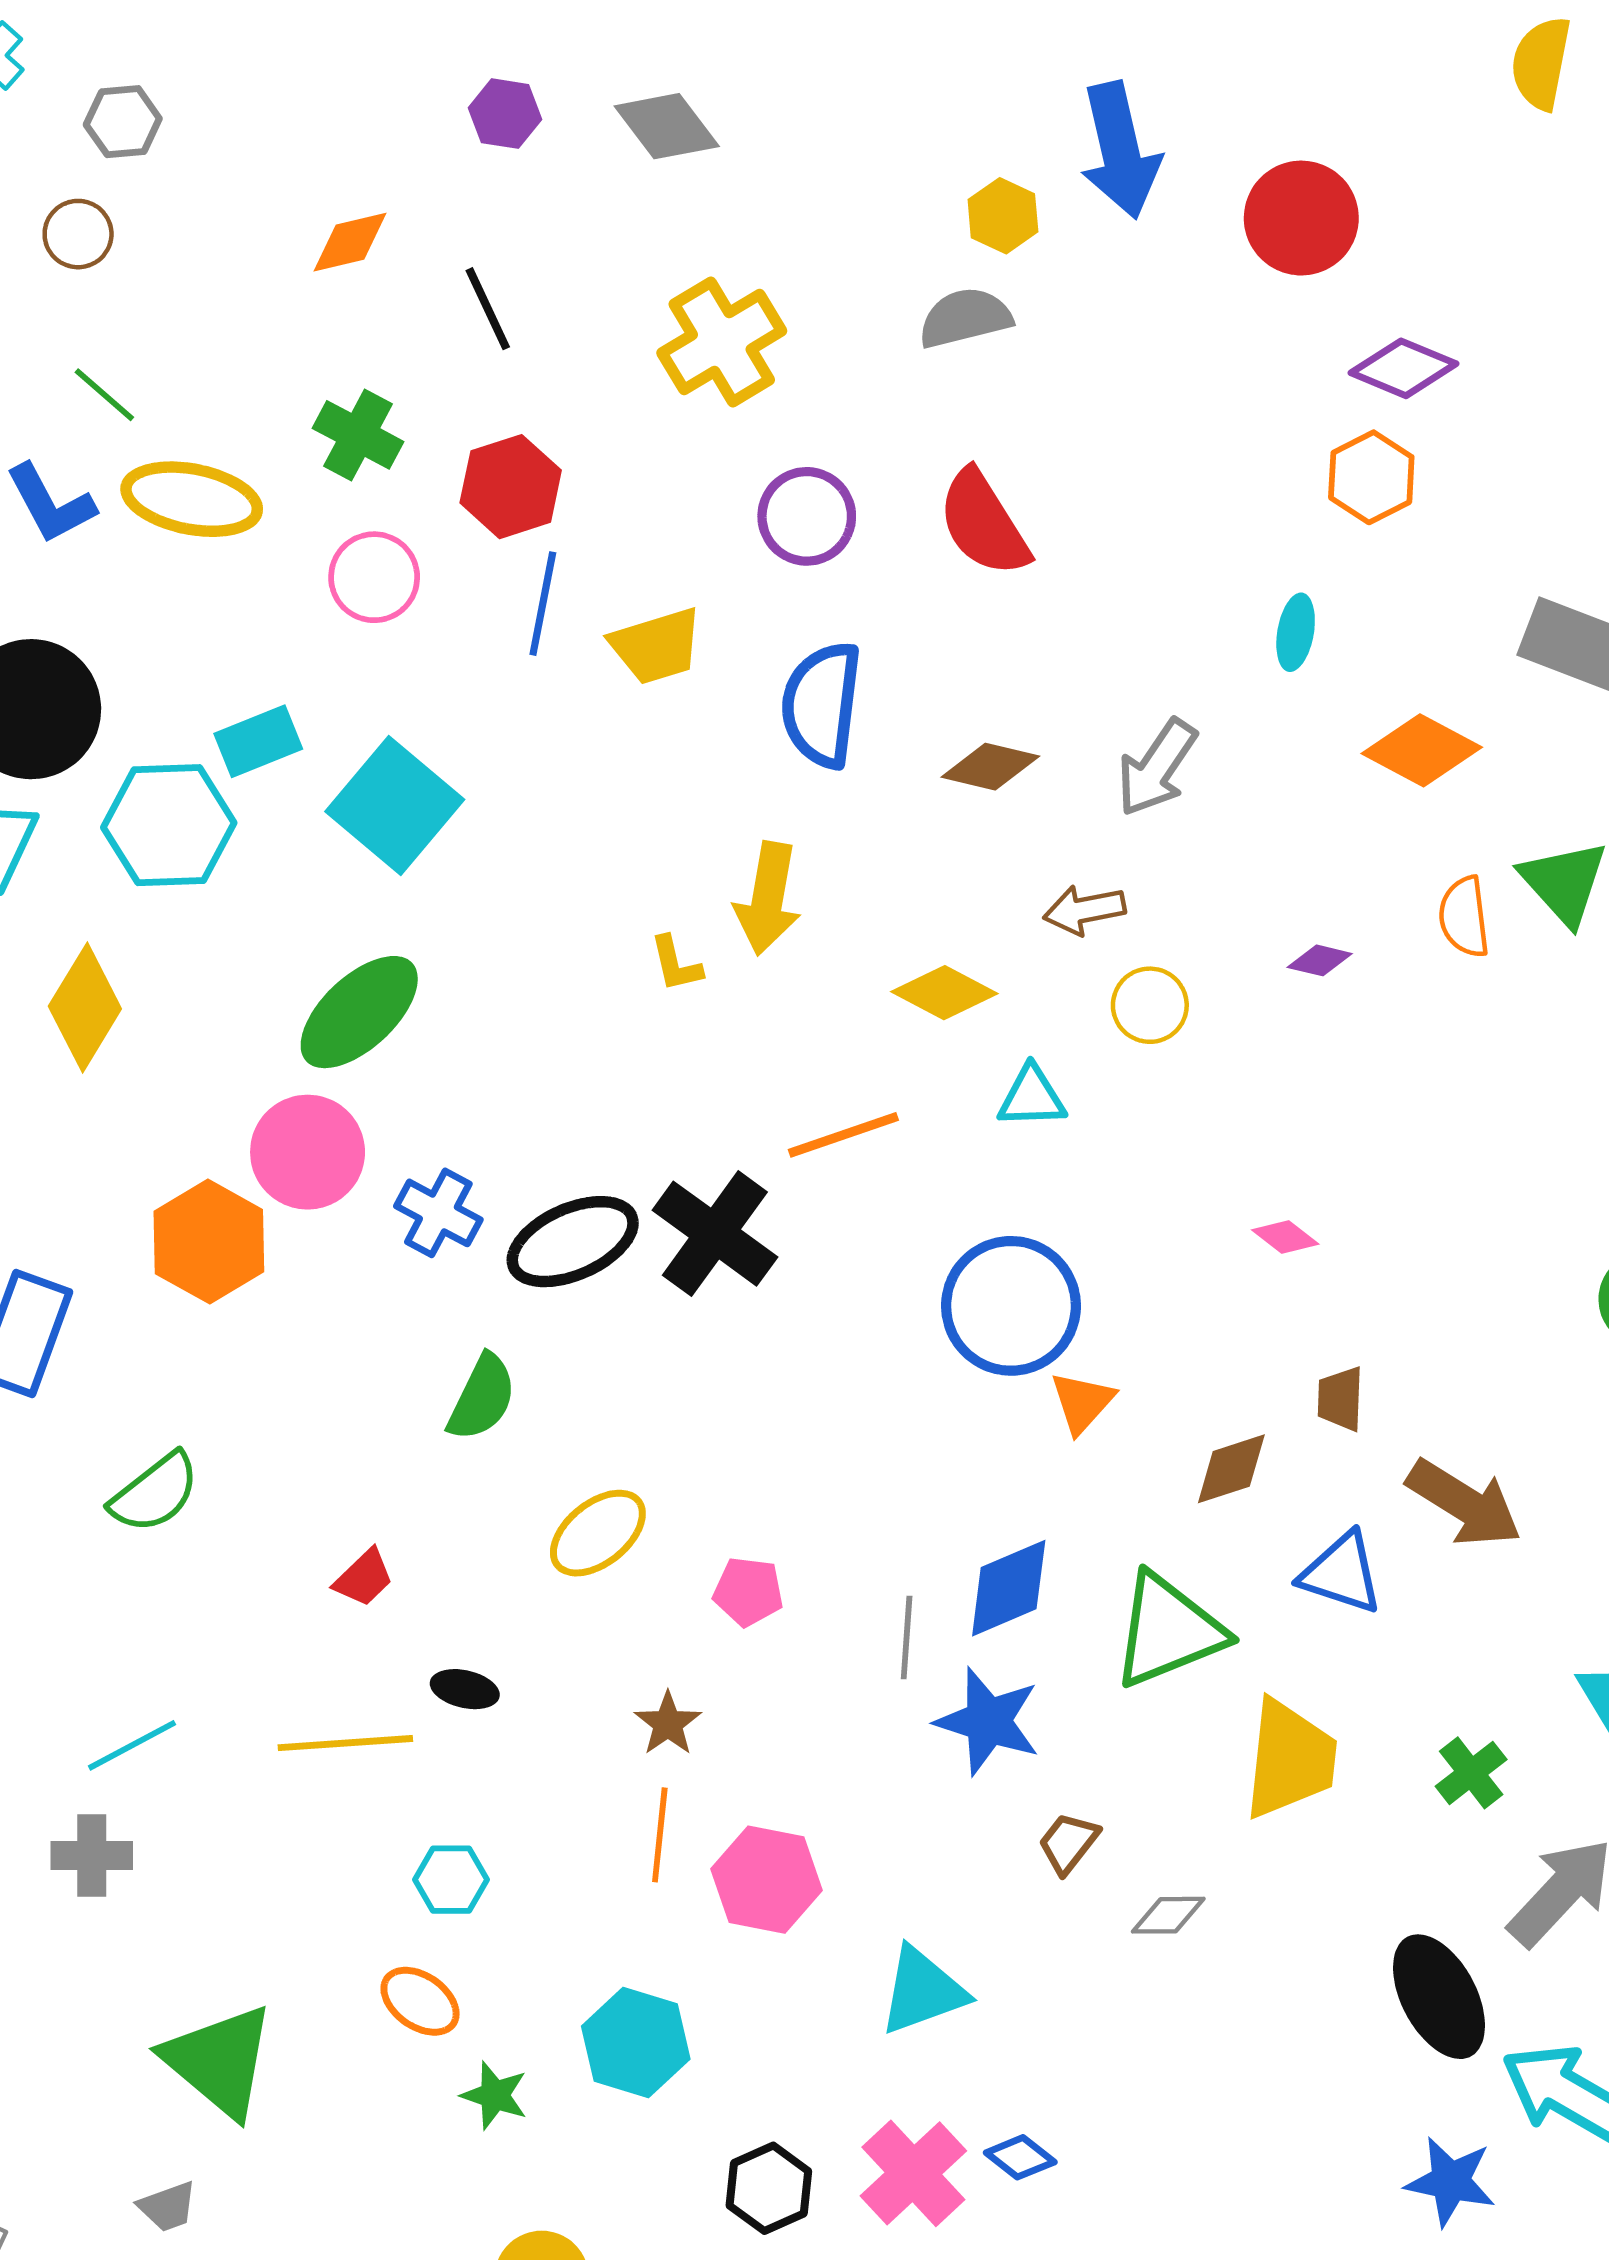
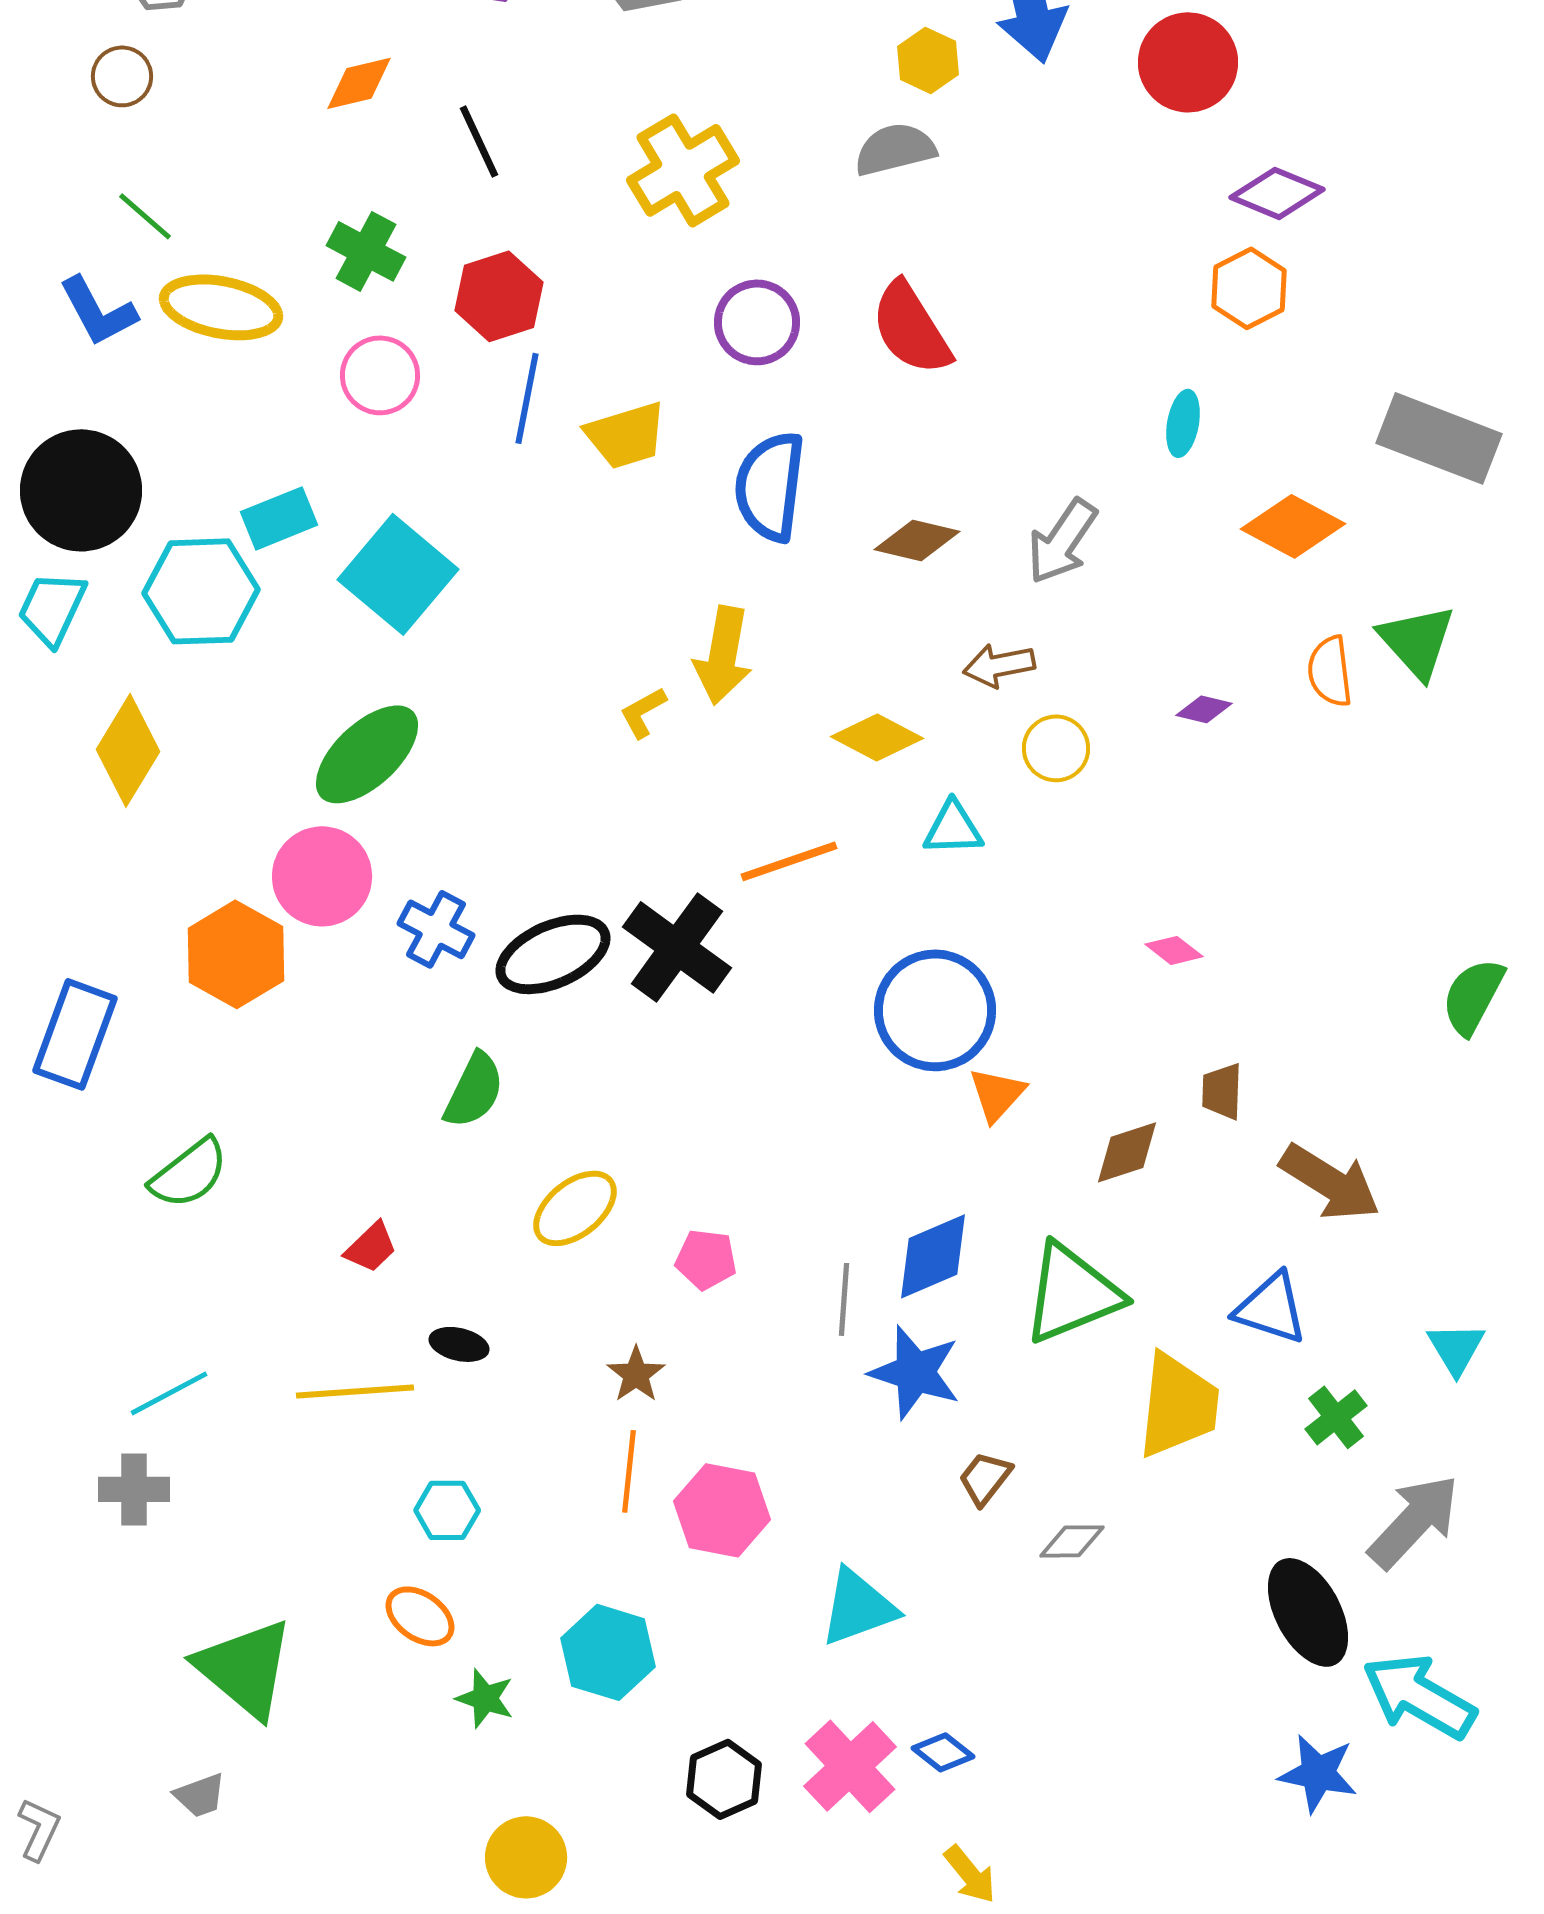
yellow L-shape: (676, 964) -> (643, 712), turned 74
blue triangle: (1341, 1573) -> (1271, 1308), moved

